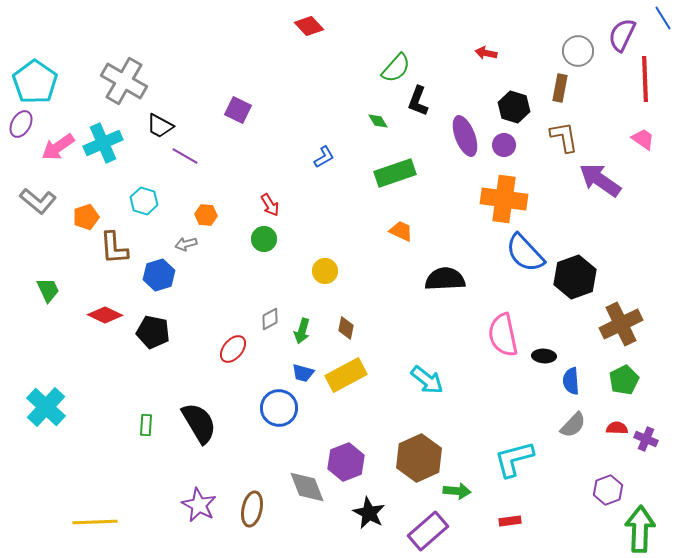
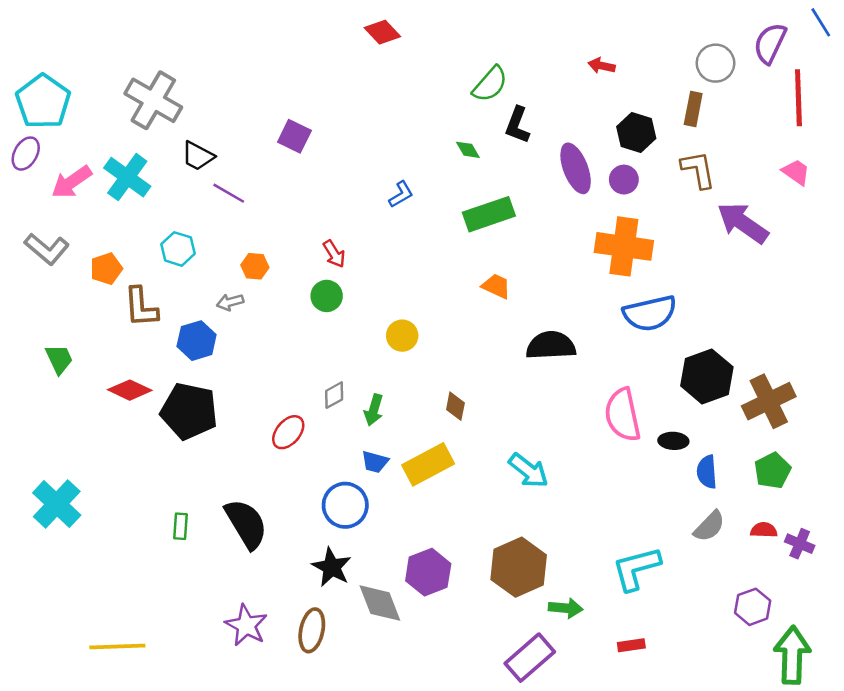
cyan cross: (103, 143) -> (127, 177), turned -30
blue semicircle: (525, 253) -> (650, 313), turned -60
black hexagon: (575, 277) -> (707, 376), moved
brown diamond: (346, 328) -> (455, 406), moved
black pentagon: (153, 332) -> (189, 411), size x1.4
black star: (369, 513) -> (332, 567), moved

